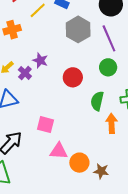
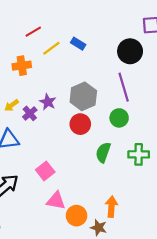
gray hexagon: (78, 29) -> (83, 96), moved
orange arrow: (112, 123) -> (111, 207), moved
pink square: (45, 125) -> (45, 171), turned 30

